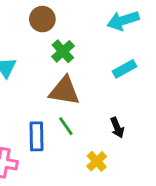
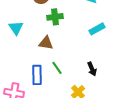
green cross: (63, 51) -> (55, 17), turned 35
brown triangle: (64, 91) -> (46, 43), moved, size x0.7

